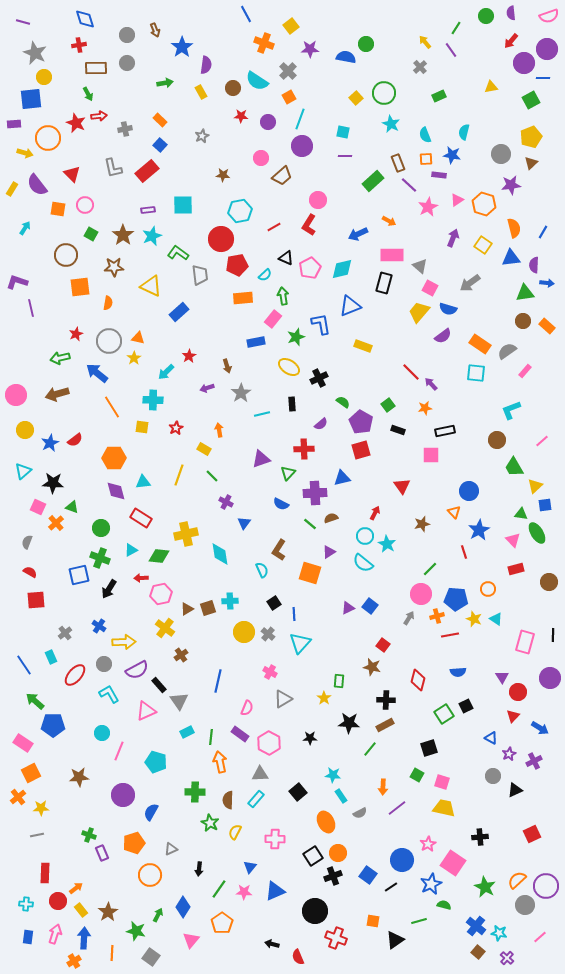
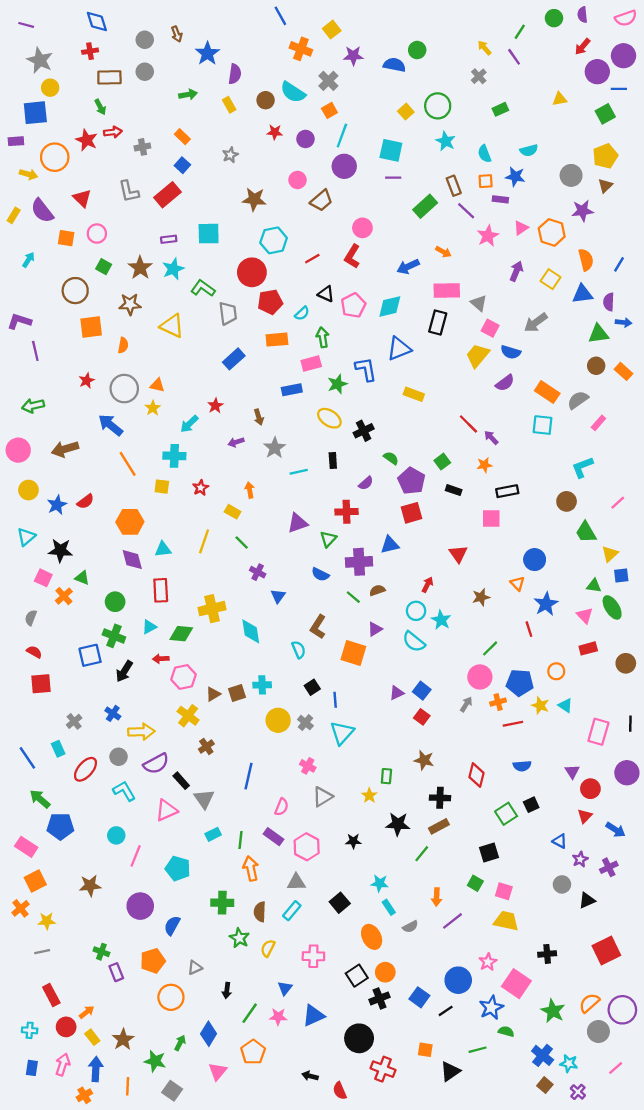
cyan square: (343, 132) -> (391, 150), size x1.5
cyan semicircle: (464, 132) -> (529, 150), turned -119
brown star: (223, 175) -> (254, 199), size x1.5
blue rectangle: (179, 312) -> (234, 359), moved
pink rectangle: (273, 319) -> (311, 363), turned 36
green arrow: (60, 358) -> (33, 406), moved
red rectangle: (141, 518) -> (161, 590), turned 55
red square: (383, 645) -> (422, 717), moved
red square: (532, 834) -> (606, 951), size x1.4
red rectangle: (45, 873) -> (51, 995), turned -30

